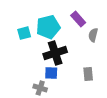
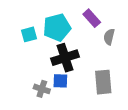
gray rectangle: (88, 74) -> (103, 82), size x1.5
gray cross: (40, 88) -> (42, 89), moved

